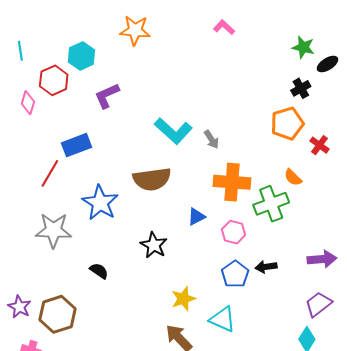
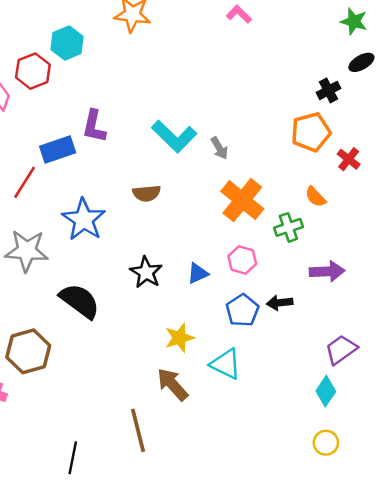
green star: (303, 47) -> (354, 21), moved
purple L-shape: (107, 96) -> (94, 126), moved, turned -56
brown semicircle: (152, 179) -> (147, 193), size x0.6
orange cross: (232, 182) -> (242, 200), turned 33
green cross: (271, 204) -> (288, 227), size x0.7
blue triangle: (196, 217) -> (198, 273), moved
purple arrow: (322, 259) -> (327, 271), moved
black semicircle: (99, 271) -> (80, 301), size x1.8

